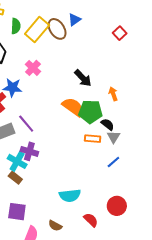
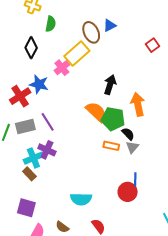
yellow rectangle: (37, 29) -> (77, 54), moved
black arrow: (83, 78) -> (110, 85), turned -126
orange arrow: (113, 94) -> (138, 104), size x1.6
cyan cross: (17, 161) -> (33, 158), turned 30
blue line: (113, 162) -> (135, 179), moved, turned -56
red circle: (117, 206) -> (128, 192), moved

